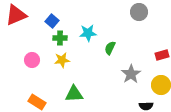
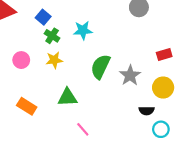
green cross: (60, 38) -> (52, 36), turned 32
green semicircle: (110, 48) -> (100, 67), moved, size x1.6

